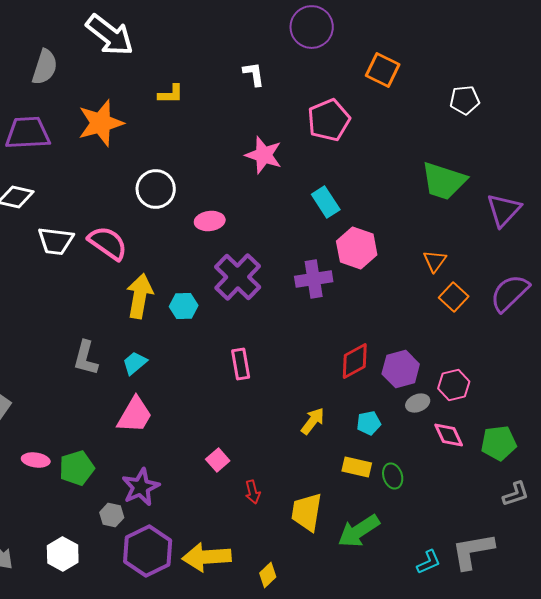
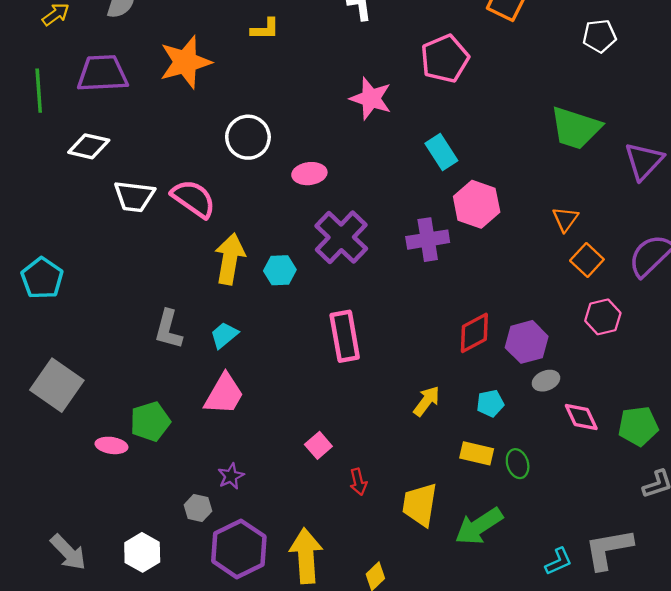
pink rectangle: (241, 364) -> (345, 336), size x1.4
pink hexagon: (454, 385) -> (603, 317), moved
green pentagon: (77, 468) -> (150, 422), moved
purple star: (141, 487) -> (231, 476), size x0.6
yellow arrow: (207, 557) -> (306, 556), turned 90

